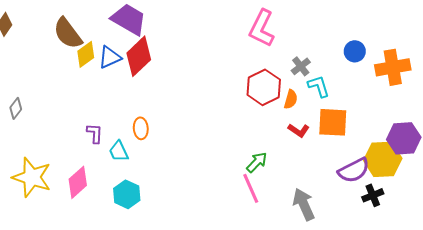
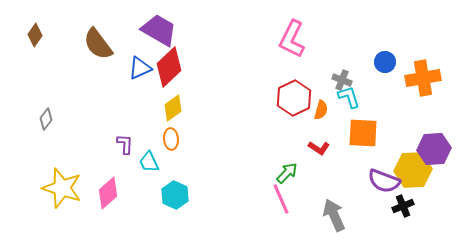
yellow diamond: (86, 54) -> (173, 108), moved
gray cross: (301, 66) -> (342, 80), moved, turned -30
red L-shape: (299, 130) -> (319, 148), moved
purple semicircle: (354, 170) -> (384, 181), turned 48
cyan hexagon: (127, 194) -> (175, 195), moved

